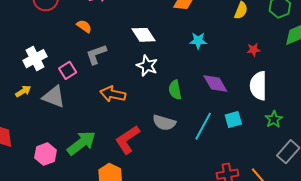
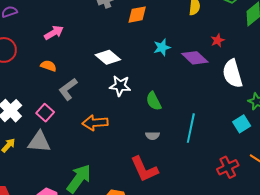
purple diamond: (215, 84) -> (195, 58), moved
cyan square: (233, 119) -> (242, 124), moved
gray semicircle: (164, 123) -> (152, 136), size x0.6
red L-shape: (127, 140) -> (144, 169), moved, turned -64

